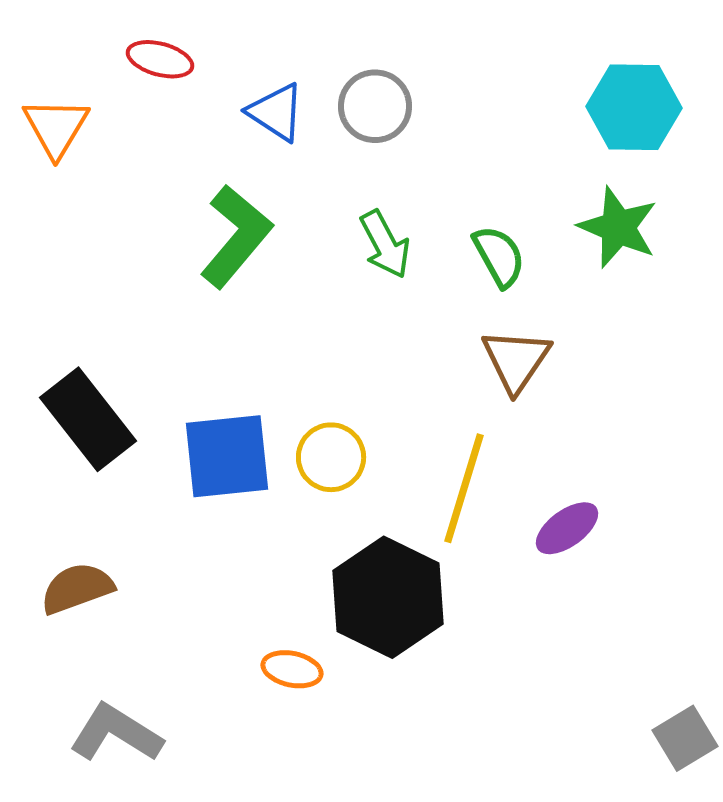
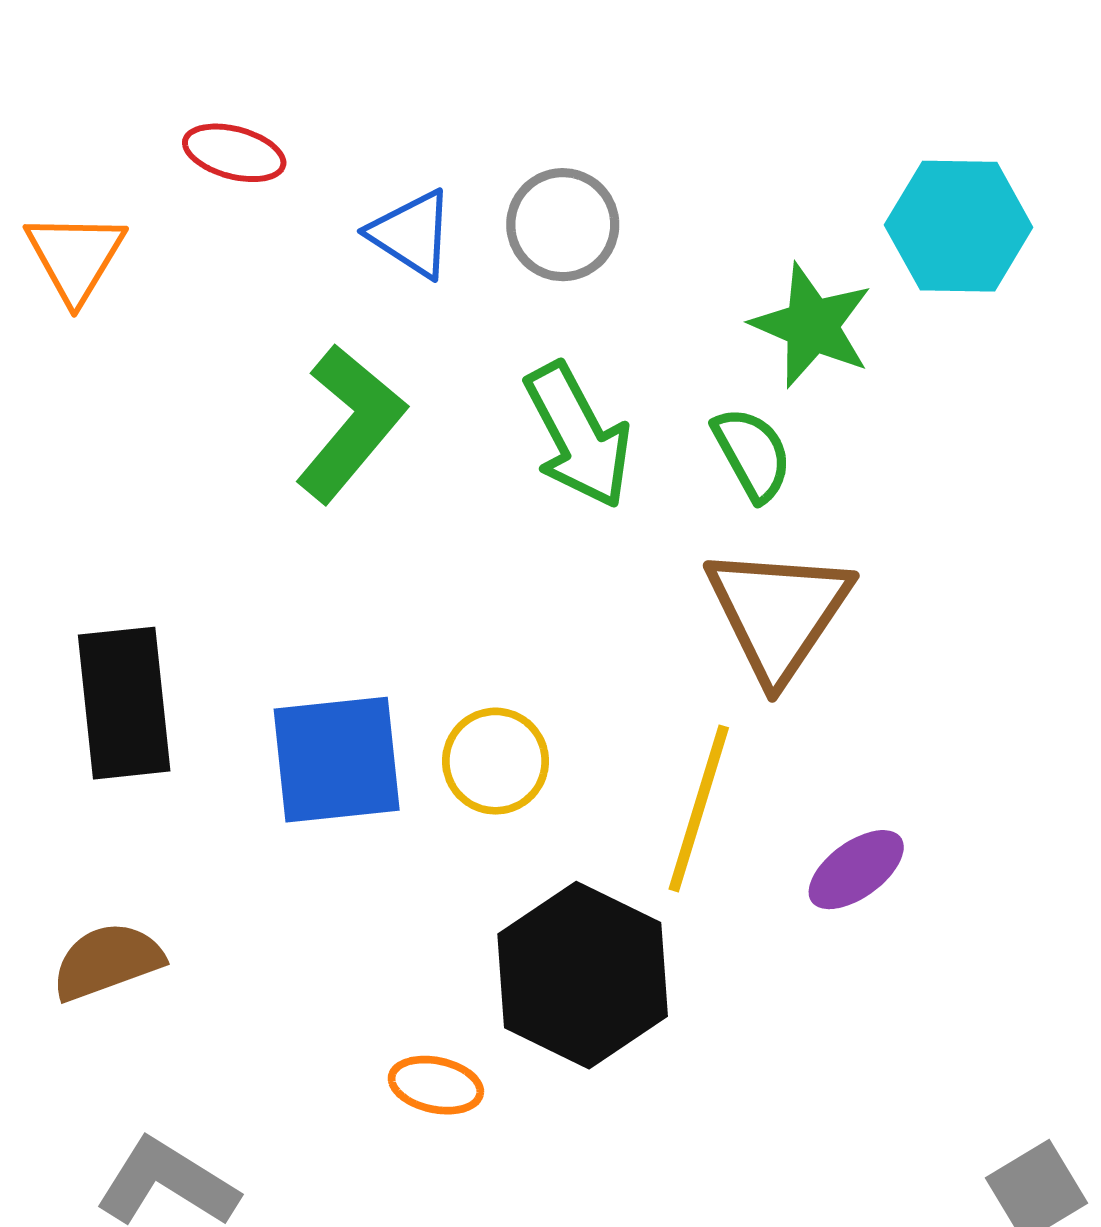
green star: (618, 227) -> (812, 326), moved
green arrow: (385, 244) -> (578, 436), size x1.4
brown triangle: (516, 360) -> (778, 613), size x1.4
black rectangle: (88, 419) -> (124, 703), turned 32

